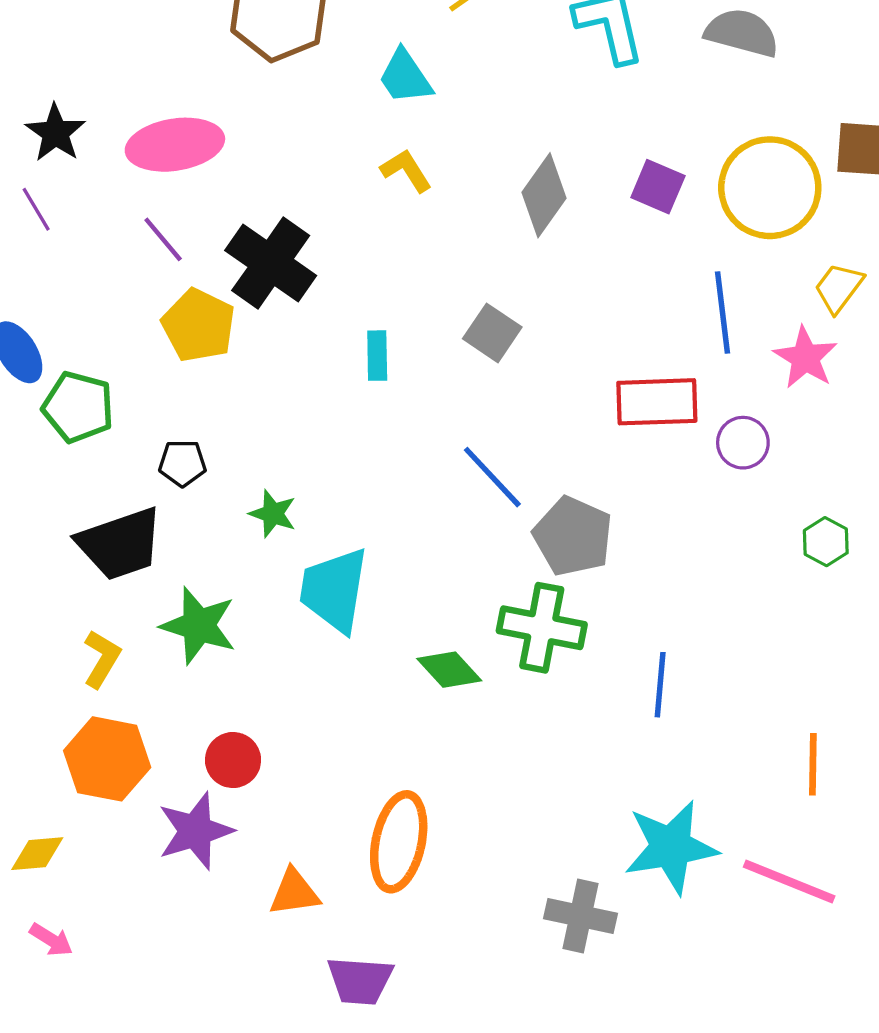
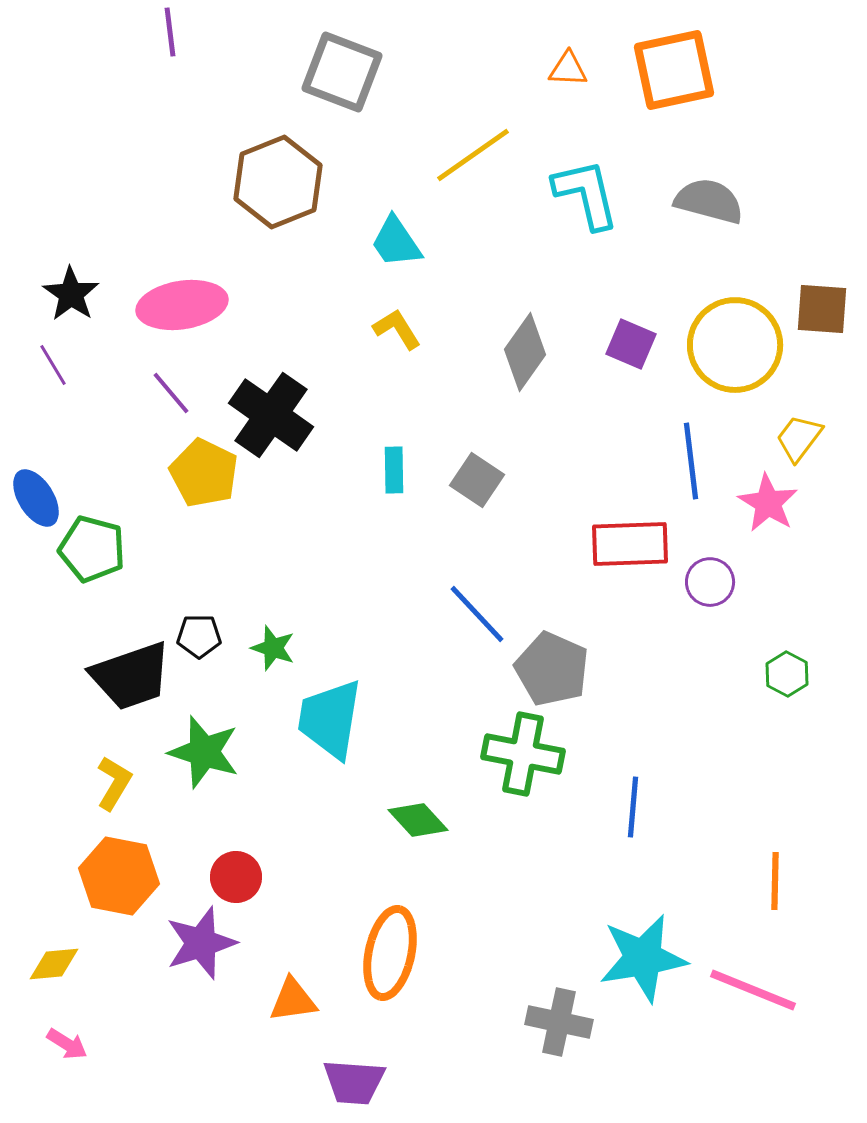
cyan rectangle: (377, 356) -> (394, 470), moved
black pentagon: (182, 463) -> (199, 636), moved
green diamond: (449, 670) -> (418, 820), moved

